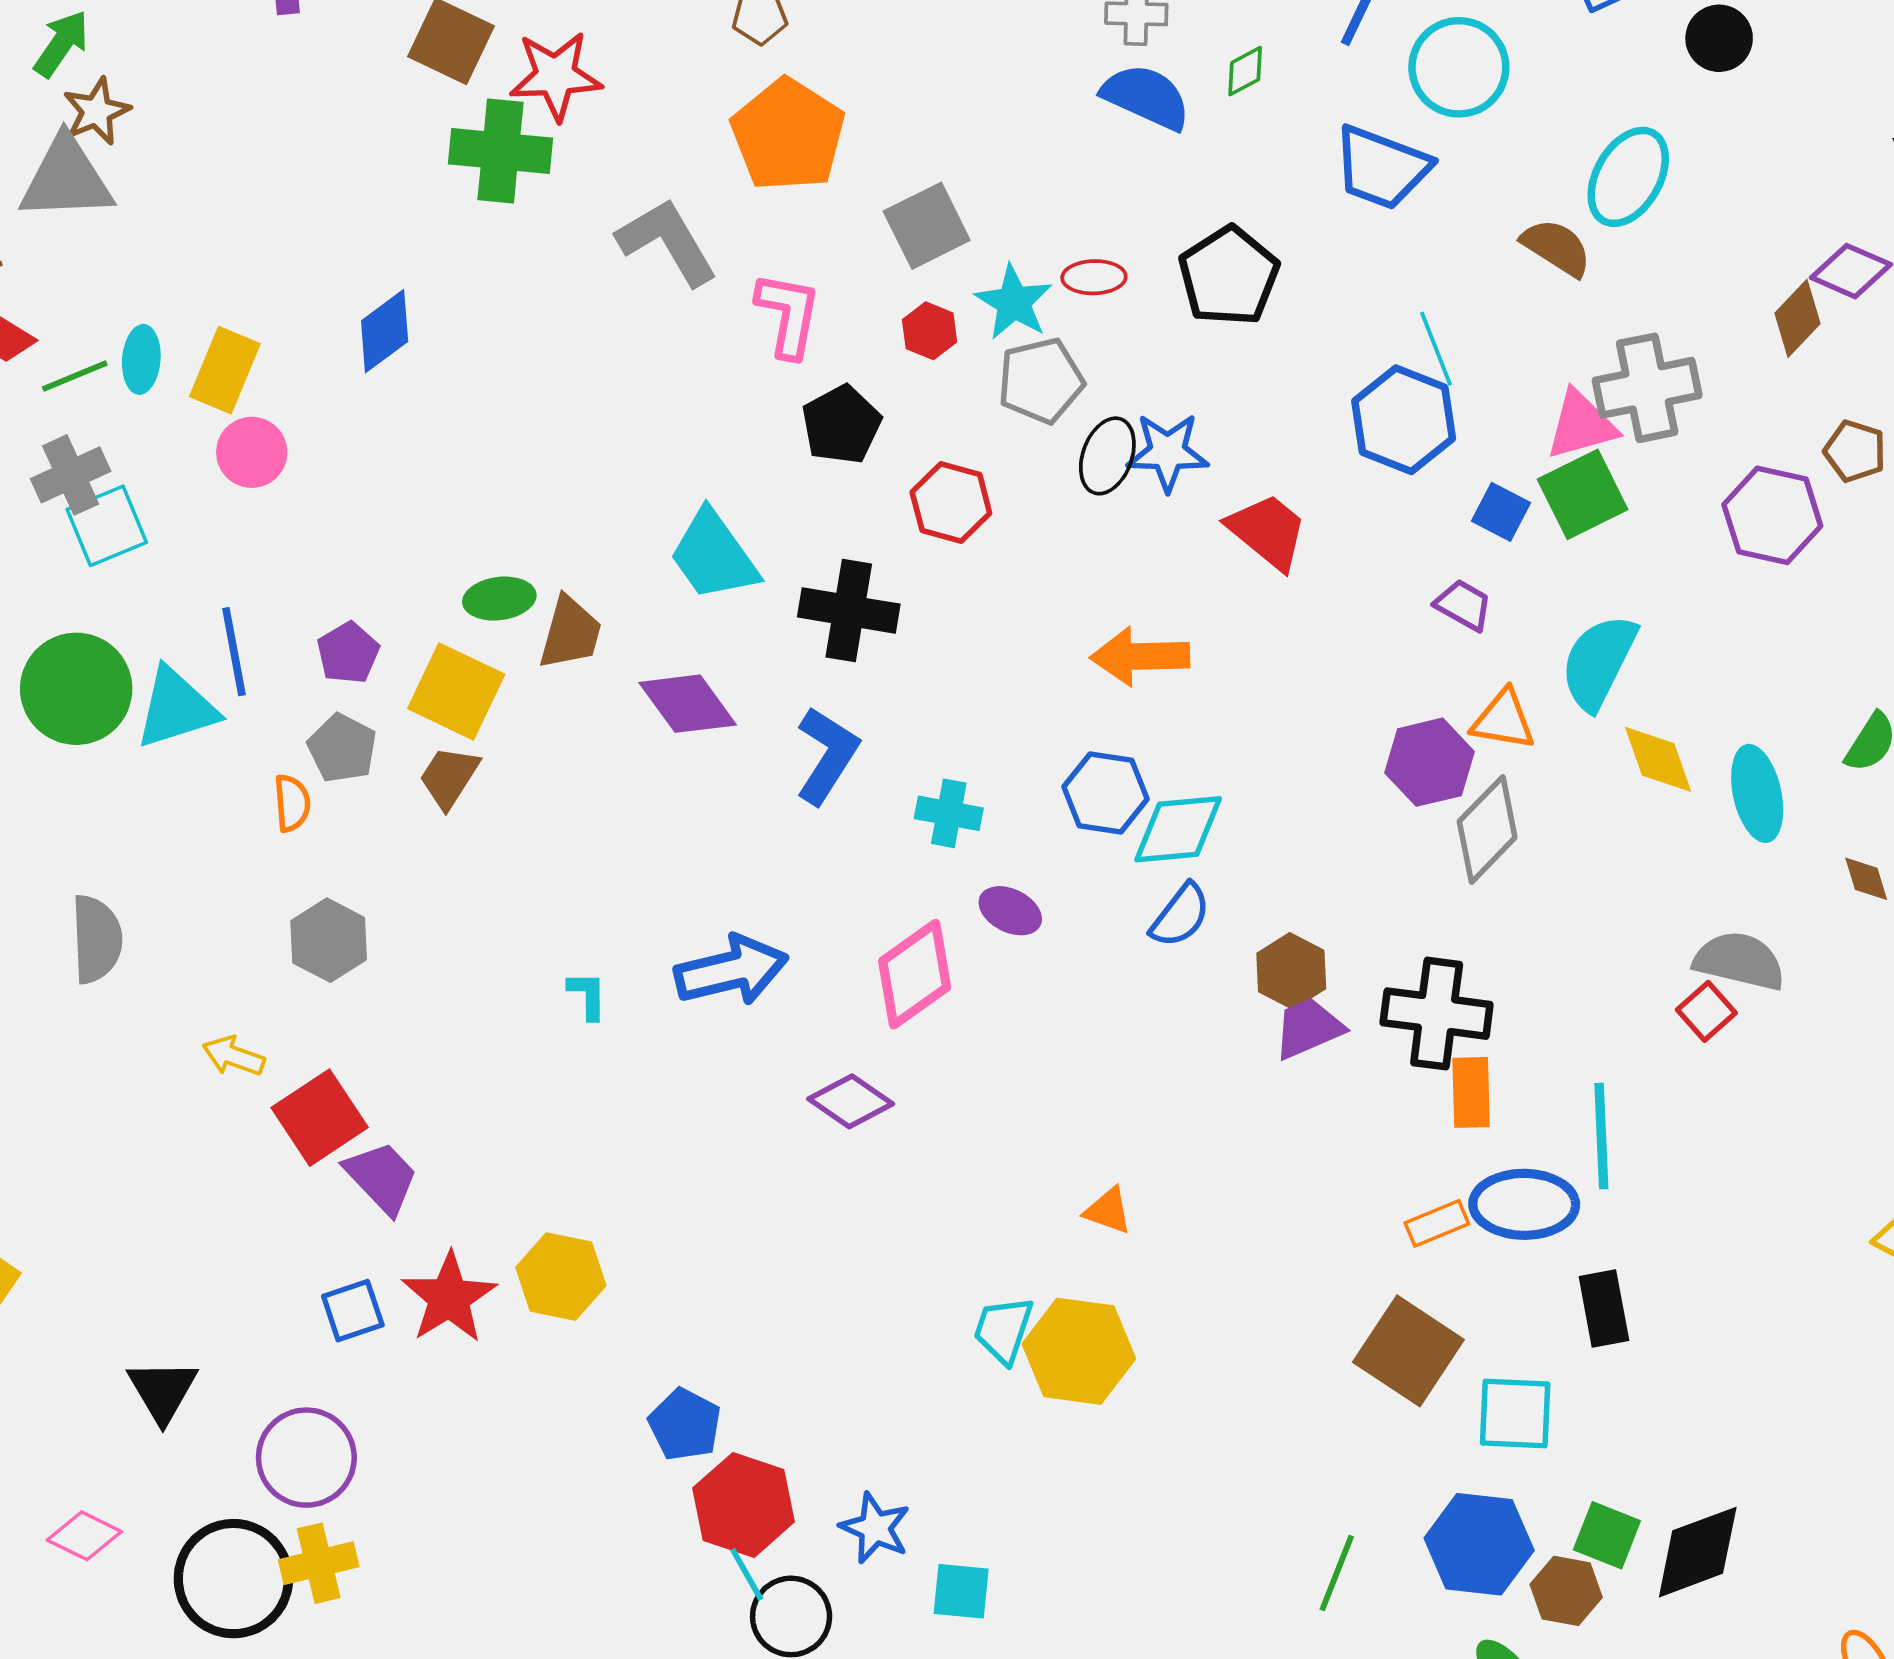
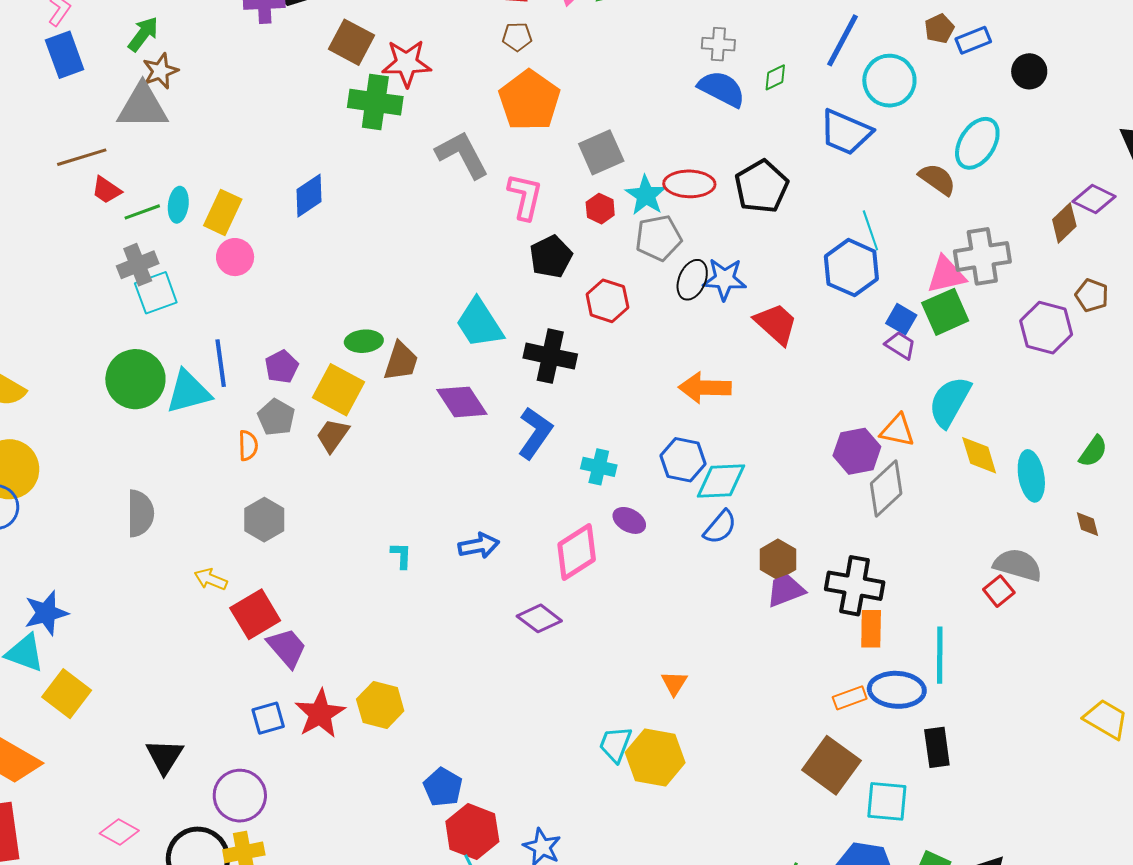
red ellipse: (1094, 277) -> (689, 184), size x1.5
purple trapezoid: (1463, 605) -> (900, 345), moved
blue arrow: (731, 970) -> (479, 546), size x0.7
orange triangle: (1108, 1211) -> (674, 683), turned 40

